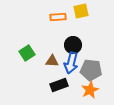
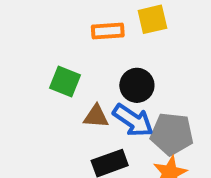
green square: (27, 53) -> (65, 81), moved, turned -35
blue arrow: (71, 63) -> (133, 120), turned -70

